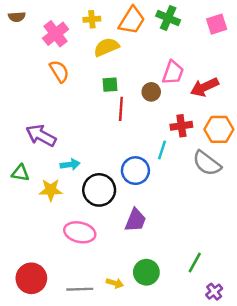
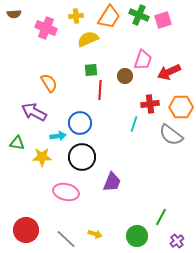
pink square: (217, 24) -> (163, 20), moved
pink cross: (56, 34) -> (46, 28), turned -30
orange semicircle: (59, 71) -> (49, 83), moved
blue circle: (135, 171) -> (80, 123), moved
green circle: (146, 272) -> (137, 236), moved
gray line: (80, 289) -> (66, 239), turned 45

